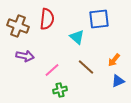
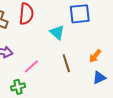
brown line: (86, 67) -> (66, 63), turned 30
green cross: (60, 90) -> (18, 87), moved

